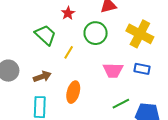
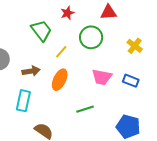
yellow cross: (140, 34) -> (135, 46), size x0.6
orange ellipse: (73, 92) -> (60, 80), moved
green line: (121, 104) -> (85, 109), moved

